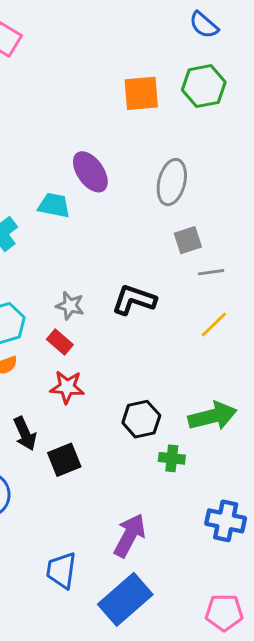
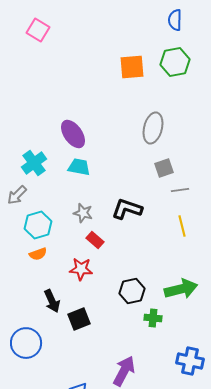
blue semicircle: (204, 25) -> (175, 20), turned 50
purple ellipse: (90, 172) -> (73, 134), moved
cyan trapezoid: (54, 205) -> (79, 167), moved
yellow line: (214, 325) -> (182, 226), turned -60
red rectangle: (60, 342) -> (95, 240), moved

